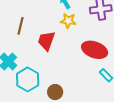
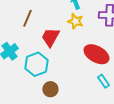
cyan hexagon: (28, 79) -> (36, 64), moved

